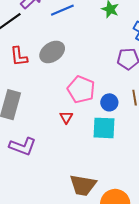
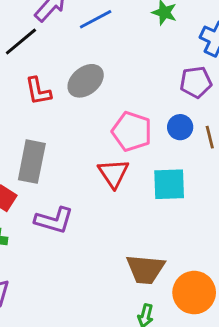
blue circle: (109, 102) -> (180, 127), moved
red triangle: (66, 117) -> (113, 173), size x1.6

